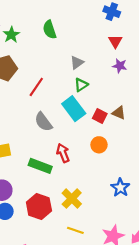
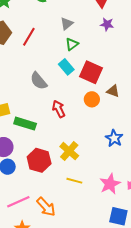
red line: (36, 87) -> (29, 37), moved
cyan rectangle: (74, 109) -> (66, 67), size x0.7
brown triangle: (119, 113) -> (113, 91), moved
red square: (100, 116) -> (91, 72), size x1.6
green rectangle: (40, 166) -> (25, 124), moved

